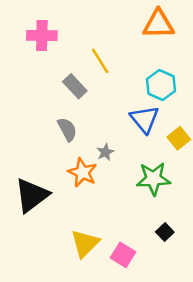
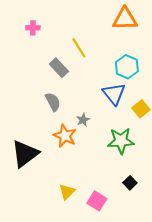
pink cross: (42, 36) -> (33, 28), size x0.6
yellow triangle: (85, 243) -> (67, 192), size x0.7

